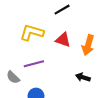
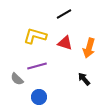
black arrow: (83, 77) -> (84, 79), turned 32

